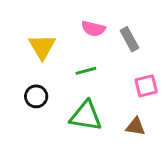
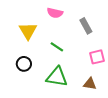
pink semicircle: (93, 29) -> (55, 13), moved
green line: (86, 71) -> (57, 47), turned 48

